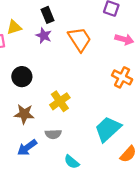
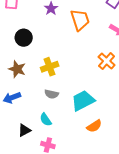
gray semicircle: (53, 134) -> (52, 94), moved

